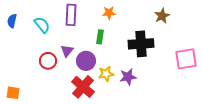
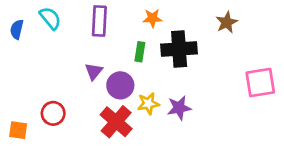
cyan semicircle: (42, 25) -> (50, 18), moved
black cross: (141, 44) -> (179, 49), moved
red circle: (48, 61) -> (53, 113), moved

